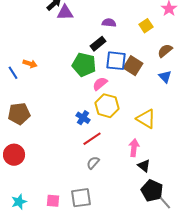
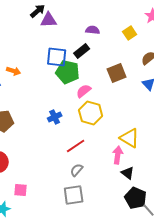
blue square: (116, 61) -> (57, 57), moved
brown square: (133, 66) -> (117, 73), turned 36
blue cross: (83, 118) -> (55, 117), moved, turned 32
yellow triangle: (146, 119) -> (130, 138), moved
gray square: (81, 198) -> (74, 195), moved
pink square: (53, 201) -> (21, 190), moved

